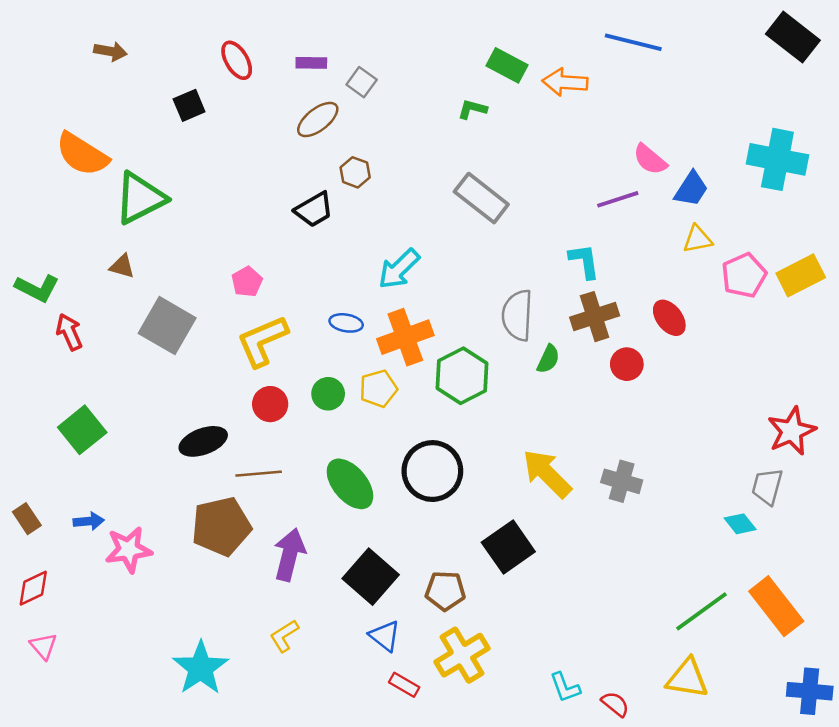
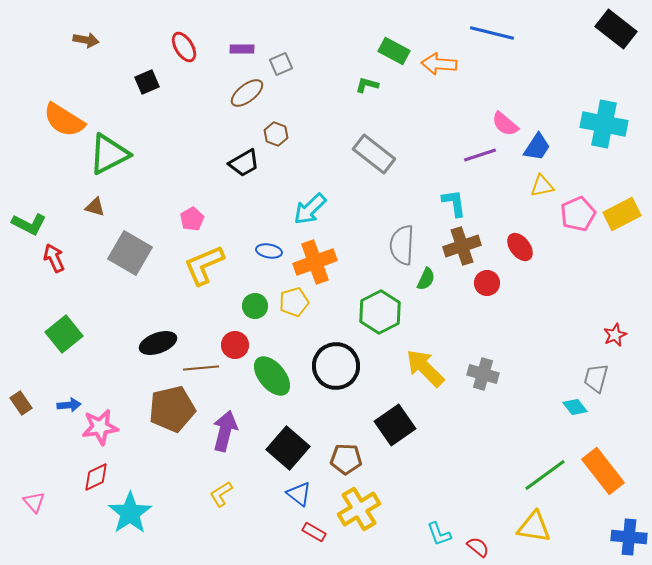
gray square: (362, 82) -> (281, 64), turned 30
green hexagon: (462, 376) -> (380, 312), moved
red circle: (270, 404) -> (235, 345), moved
red star: (792, 431) -> (615, 335), size x0.6
red diamond: (33, 588) -> (96, 477), moved
cyan star: (201, 668) -> (130, 513), moved

